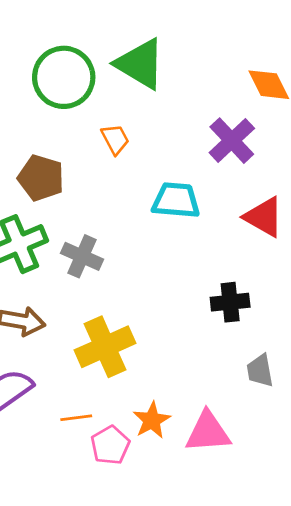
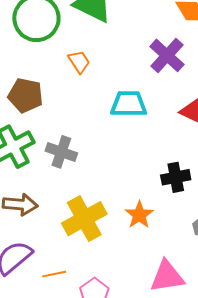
orange line: (76, 418) -> (54, 274), moved
orange star: (152, 420) -> (139, 215), moved

